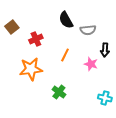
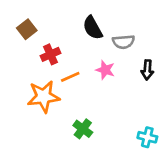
brown square: (12, 27) -> (27, 29), moved
orange line: (65, 55) -> (70, 77), moved, turned 40
pink star: (91, 64) -> (105, 70), moved

